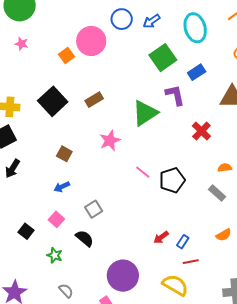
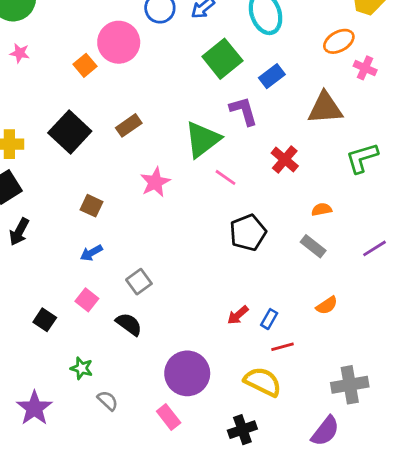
pink line: (143, 172) -> (225, 177), moved
green star: (55, 255) -> (82, 368), moved

